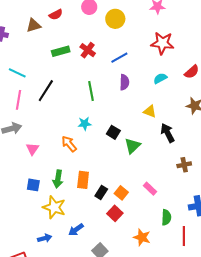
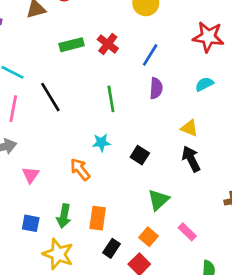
blue line: (119, 58) -> (150, 55), turned -30
black line: (46, 91) -> (50, 97), turned -65
black arrow: (168, 133) -> (191, 159), moved
green triangle: (133, 146) -> (158, 200), moved
black rectangle: (101, 193) -> (112, 248), moved

